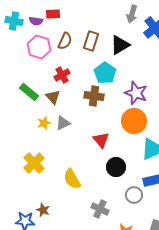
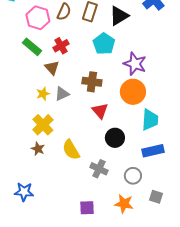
green rectangle: (29, 92) -> (32, 47), moved
brown cross: (94, 96) -> (92, 82), moved
yellow cross: (34, 163) -> (43, 125), moved
gray circle: (134, 195) -> (133, 176), moved
gray cross: (100, 209) -> (99, 169), moved
brown star: (43, 210) -> (38, 149), moved

